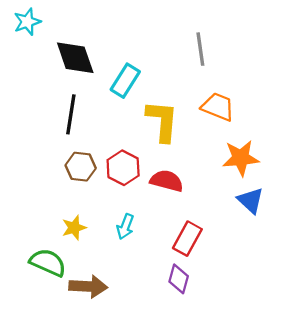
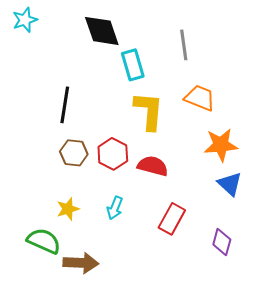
black diamond: (75, 58) -> (102, 31), moved
cyan rectangle: (125, 81) -> (133, 65), moved, turned -48
purple diamond: (179, 279) -> (222, 242), moved

